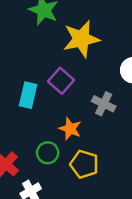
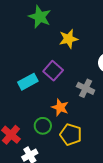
yellow star: (81, 39) -> (69, 39), size x0.7
cyan rectangle: (28, 95) -> (28, 82), turned 48

